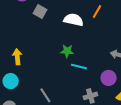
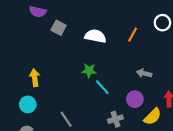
orange line: (97, 11) -> (133, 35), moved
cyan line: (79, 66) -> (102, 87), turned 35

